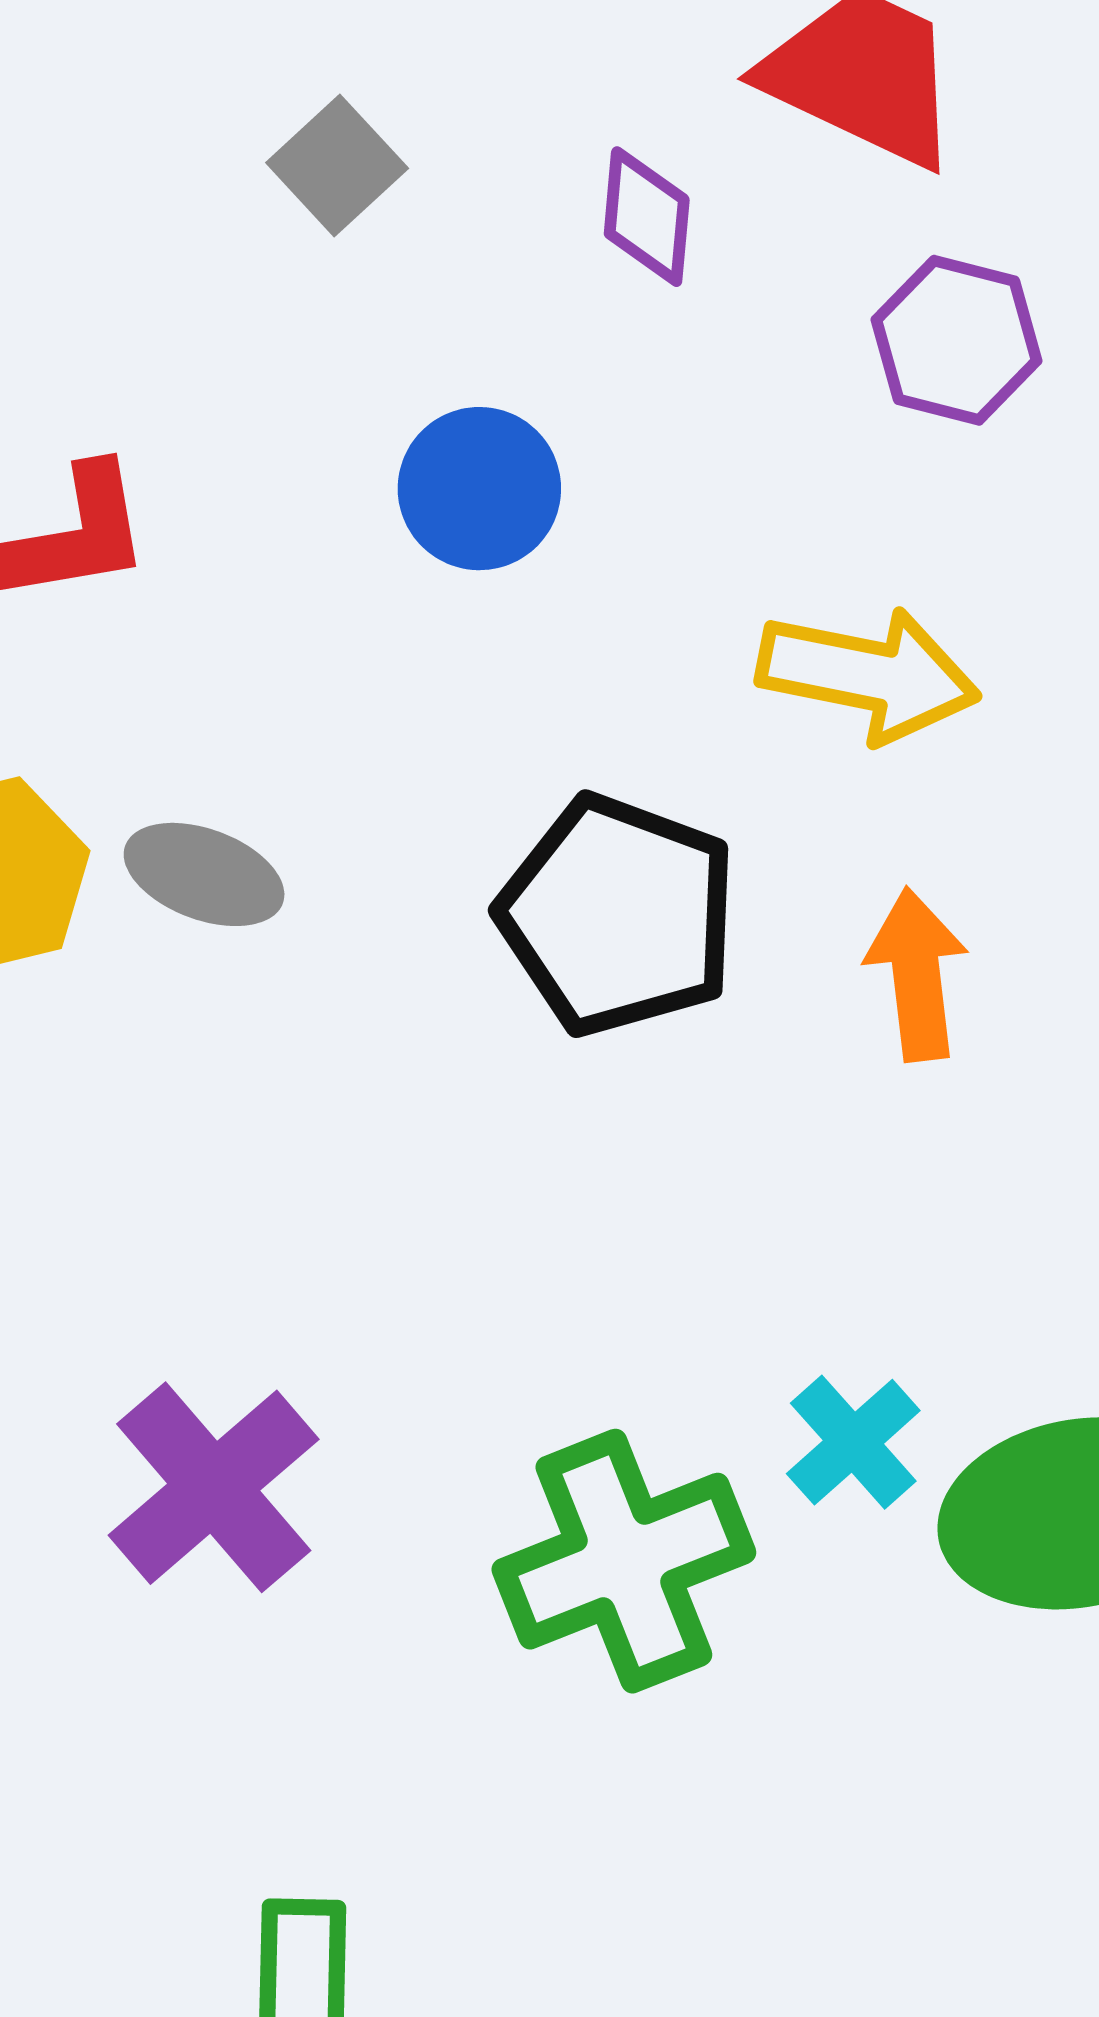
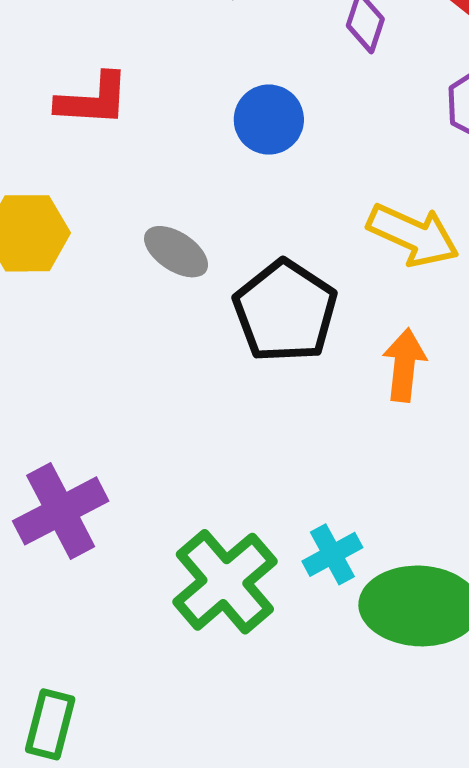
gray ellipse: (204, 874) -> (176, 252), moved
green cross: (624, 1561) -> (225, 582), turned -32

